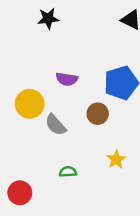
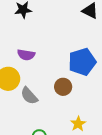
purple semicircle: (67, 79) -> (26, 55), moved

